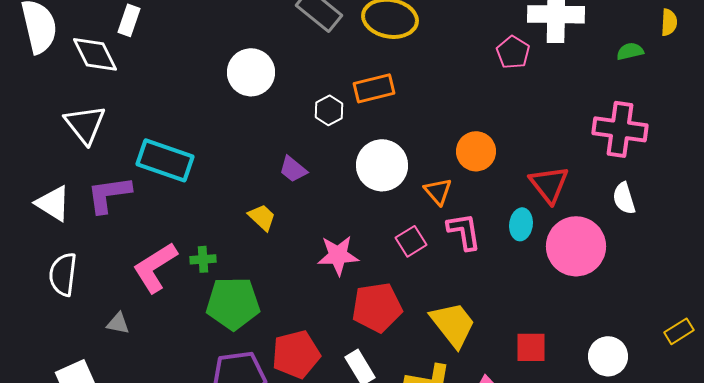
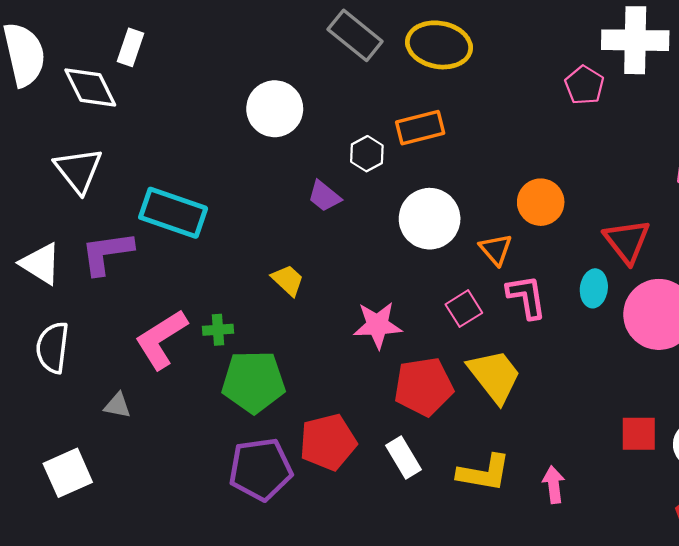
purple trapezoid: (293, 169) -> (324, 196), moved
yellow trapezoid: (453, 324) -> (495, 376), moved
red square: (531, 347) -> (639, 434), moved

